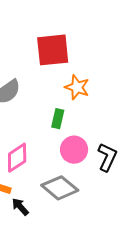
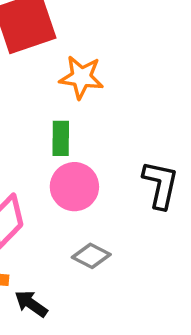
pink circle: (74, 150) -> (74, 187), moved
gray diamond: (60, 188) -> (91, 256), size x0.6

